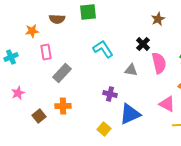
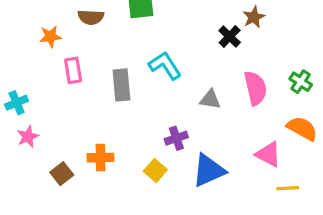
black cross: (143, 44) -> (230, 36), moved
cyan cross: (11, 57) -> (17, 103), moved
gray rectangle: (62, 73) -> (121, 85), moved, turned -48
purple cross: (110, 94) -> (176, 138), turned -32
yellow square: (104, 129) -> (155, 170), moved

